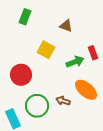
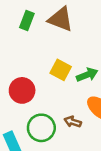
brown triangle: (66, 26) -> (61, 19), moved, size x1.6
yellow square: (46, 50) -> (61, 70), moved

